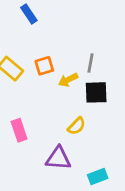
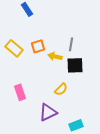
yellow arrow: (68, 80) -> (55, 56), turned 40
purple triangle: (58, 158) -> (48, 112), turned -30

